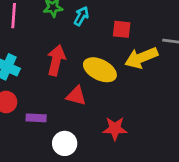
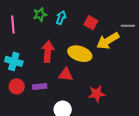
red square: (122, 29) -> (91, 23), turned 32
purple rectangle: (36, 118) -> (40, 87), moved

